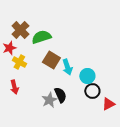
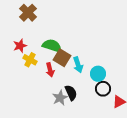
brown cross: (20, 30) -> (28, 13), moved
green semicircle: (41, 37) -> (52, 46), moved, turned 36
red arrow: (14, 87) -> (50, 70), moved

